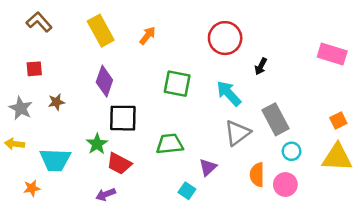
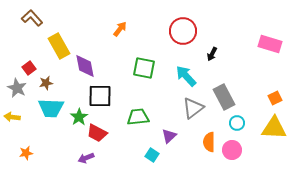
yellow rectangle: (101, 31) -> (59, 46), moved
red square: (34, 69) -> (29, 68), moved, turned -32
purple diamond: (104, 81) -> (85, 66), turned -30
cyan trapezoid: (55, 160) -> (51, 108), moved

